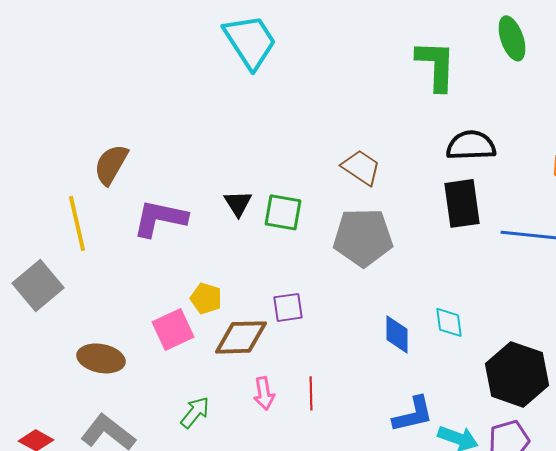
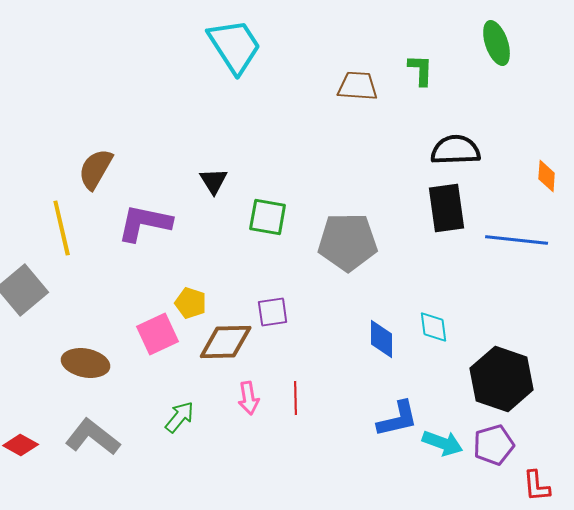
green L-shape: (436, 65) -> (421, 70), size x0.6
brown trapezoid: (361, 167) -> (358, 86), moved, turned -30
black triangle: (238, 203) -> (214, 181), moved

